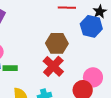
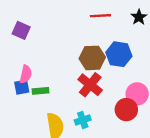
blue hexagon: (91, 26) -> (119, 54), moved

